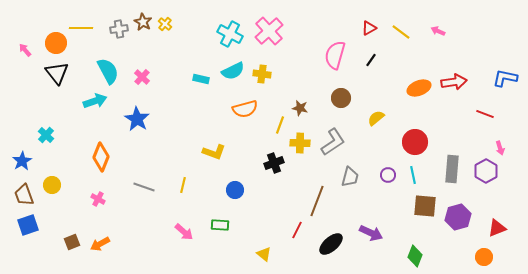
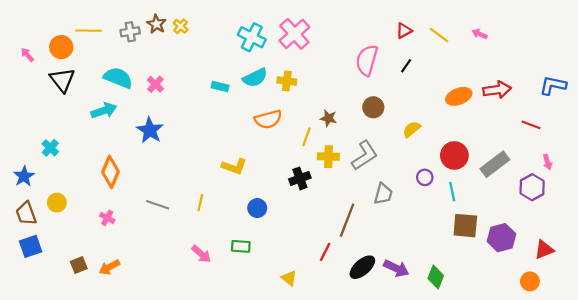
cyan semicircle: (108, 71) -> (118, 78), turned -40
gray rectangle: (452, 169) -> (495, 164), moved, turned 48
purple circle: (388, 175) -> (425, 177), moved
purple arrow: (371, 233) -> (396, 268), moved
green diamond: (415, 256) -> (436, 277), moved

